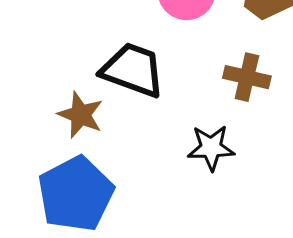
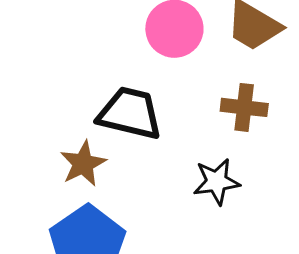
brown star: (81, 115) -> (83, 164), turned 30

